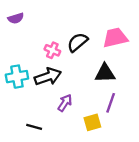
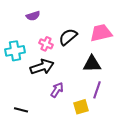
purple semicircle: (16, 18) -> (33, 16), moved
cyan cross: (17, 77) -> (15, 51), moved
black line: (34, 127) -> (21, 110), moved

